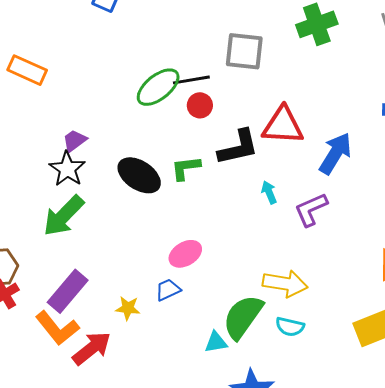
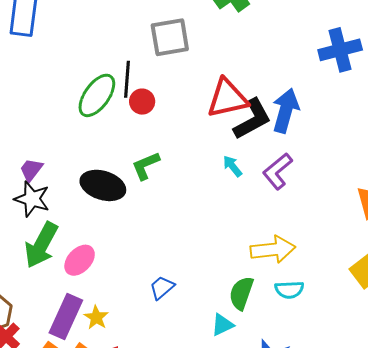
black line: (191, 80) -> (127, 79), turned -60
black L-shape: (238, 147) -> (252, 119), moved
pink ellipse: (185, 254) -> (80, 260), moved
yellow star: (128, 308) -> (96, 317), moved, turned -30
green semicircle: (243, 317) -> (241, 293), size x0.7

